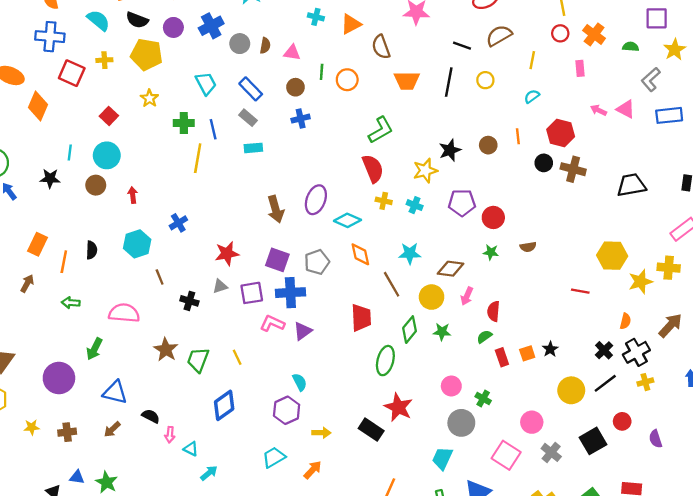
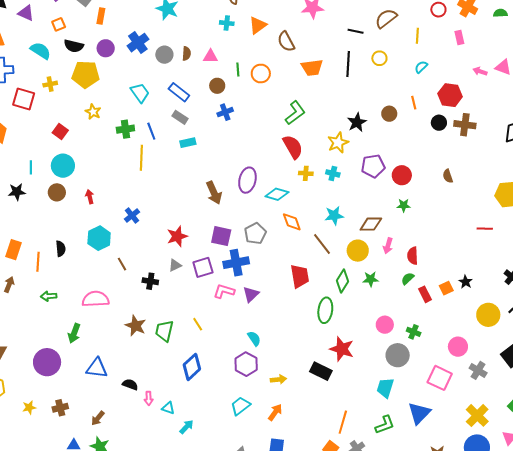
brown semicircle: (528, 247) -> (448, 176), moved, turned 88
brown arrow: (112, 429) -> (98, 418), moved

